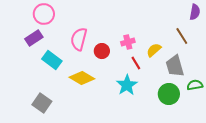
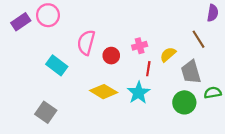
purple rectangle: (34, 38) -> (21, 22), moved
red line: (136, 63) -> (148, 69), turned 40
yellow diamond: (82, 78) -> (104, 92), moved

